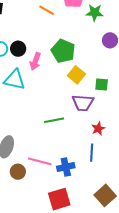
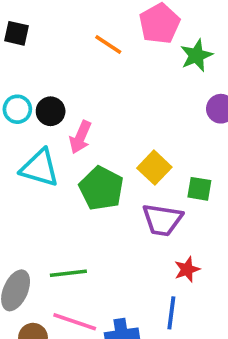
green star: (95, 13) -> (196, 55), turned -30
green pentagon: (63, 51) -> (101, 188), moved
green line: (54, 120) -> (68, 273), moved

